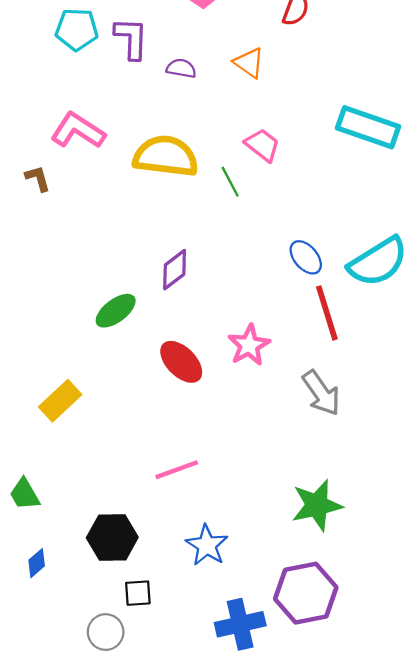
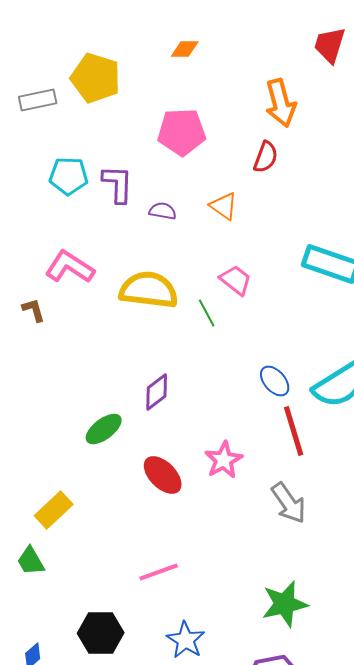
green trapezoid: (24, 494) -> (31, 561), moved

